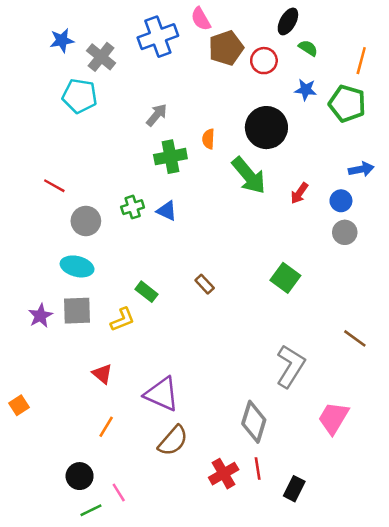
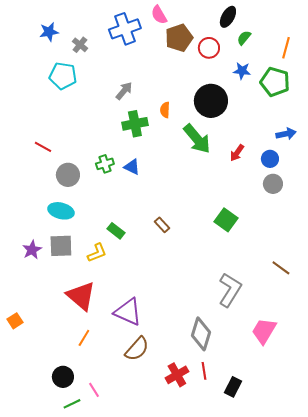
green semicircle: (308, 48) -> (244, 38), turned -84
gray cross: (101, 57) -> (80, 45), size x0.7
red triangle: (102, 374) -> (81, 296), size x1.8

